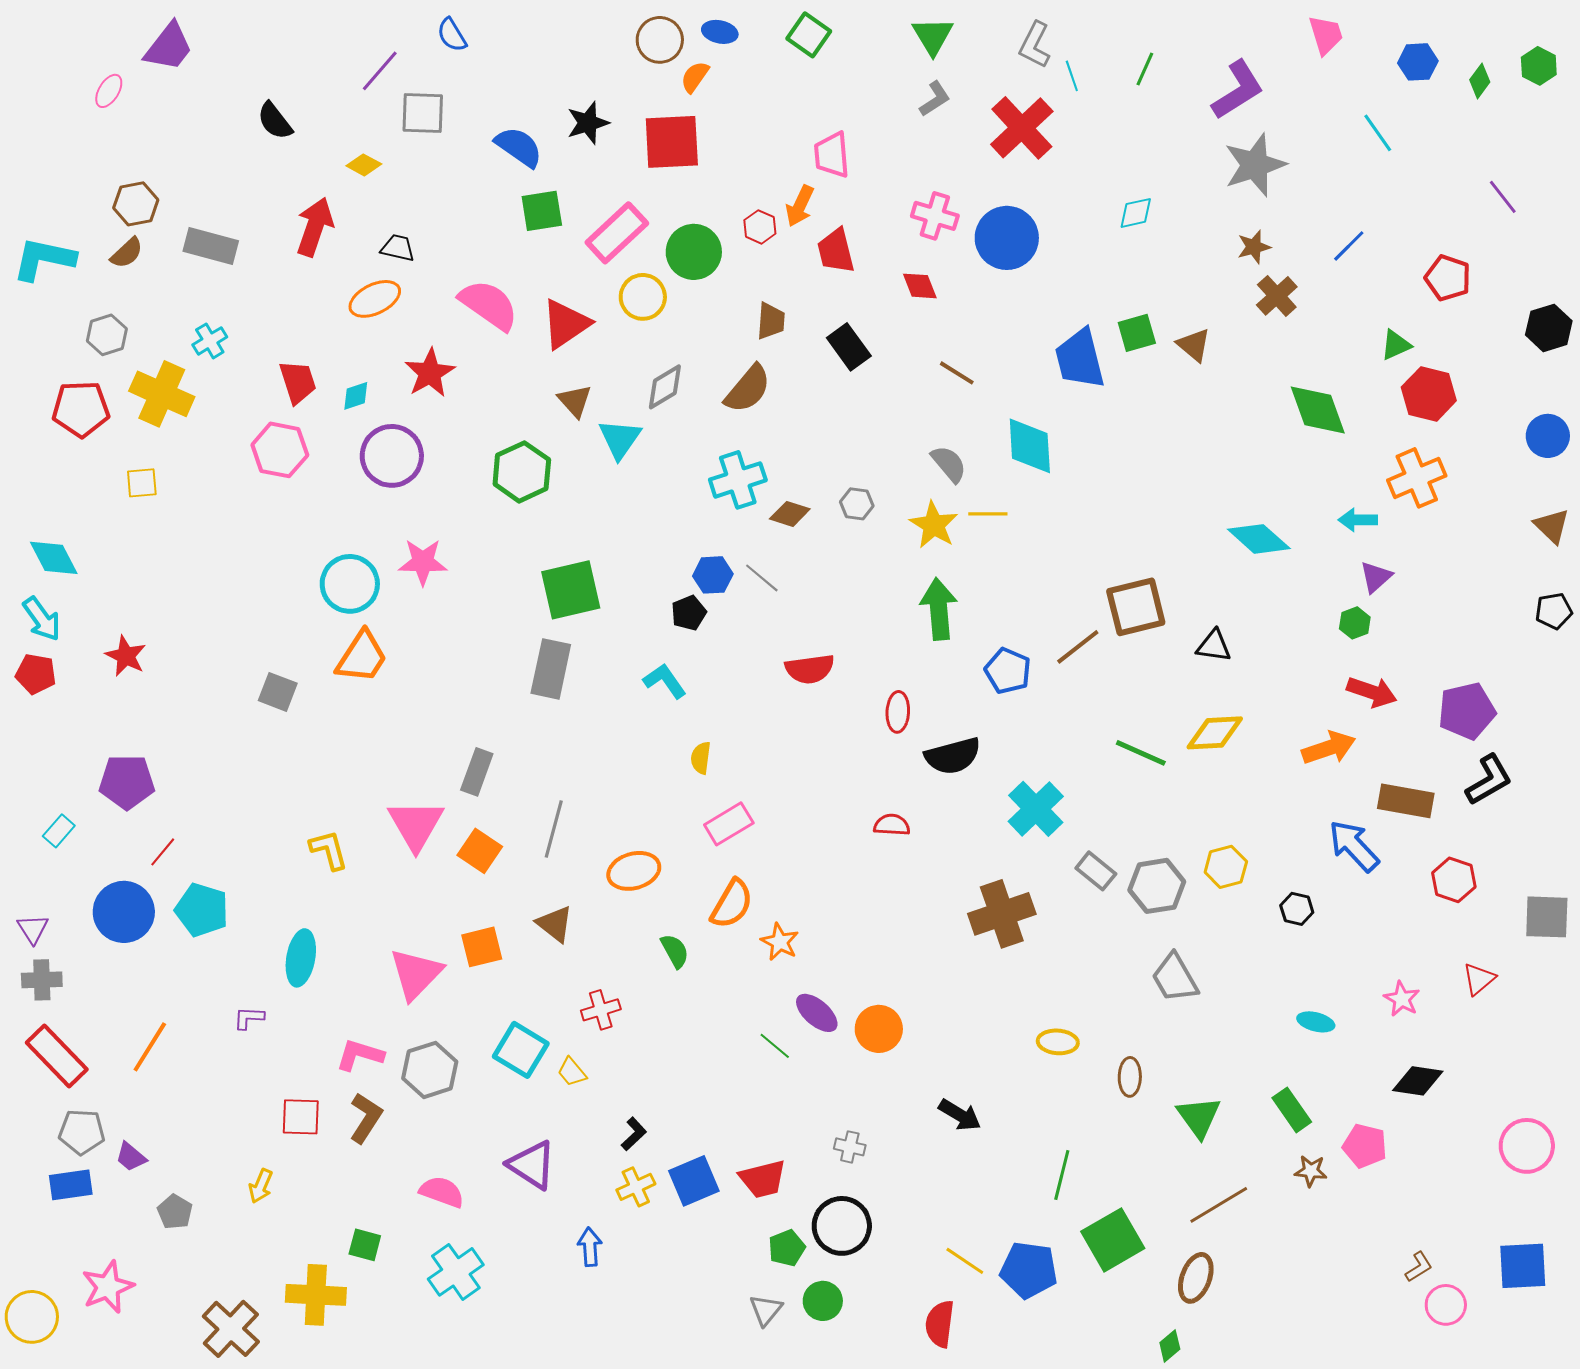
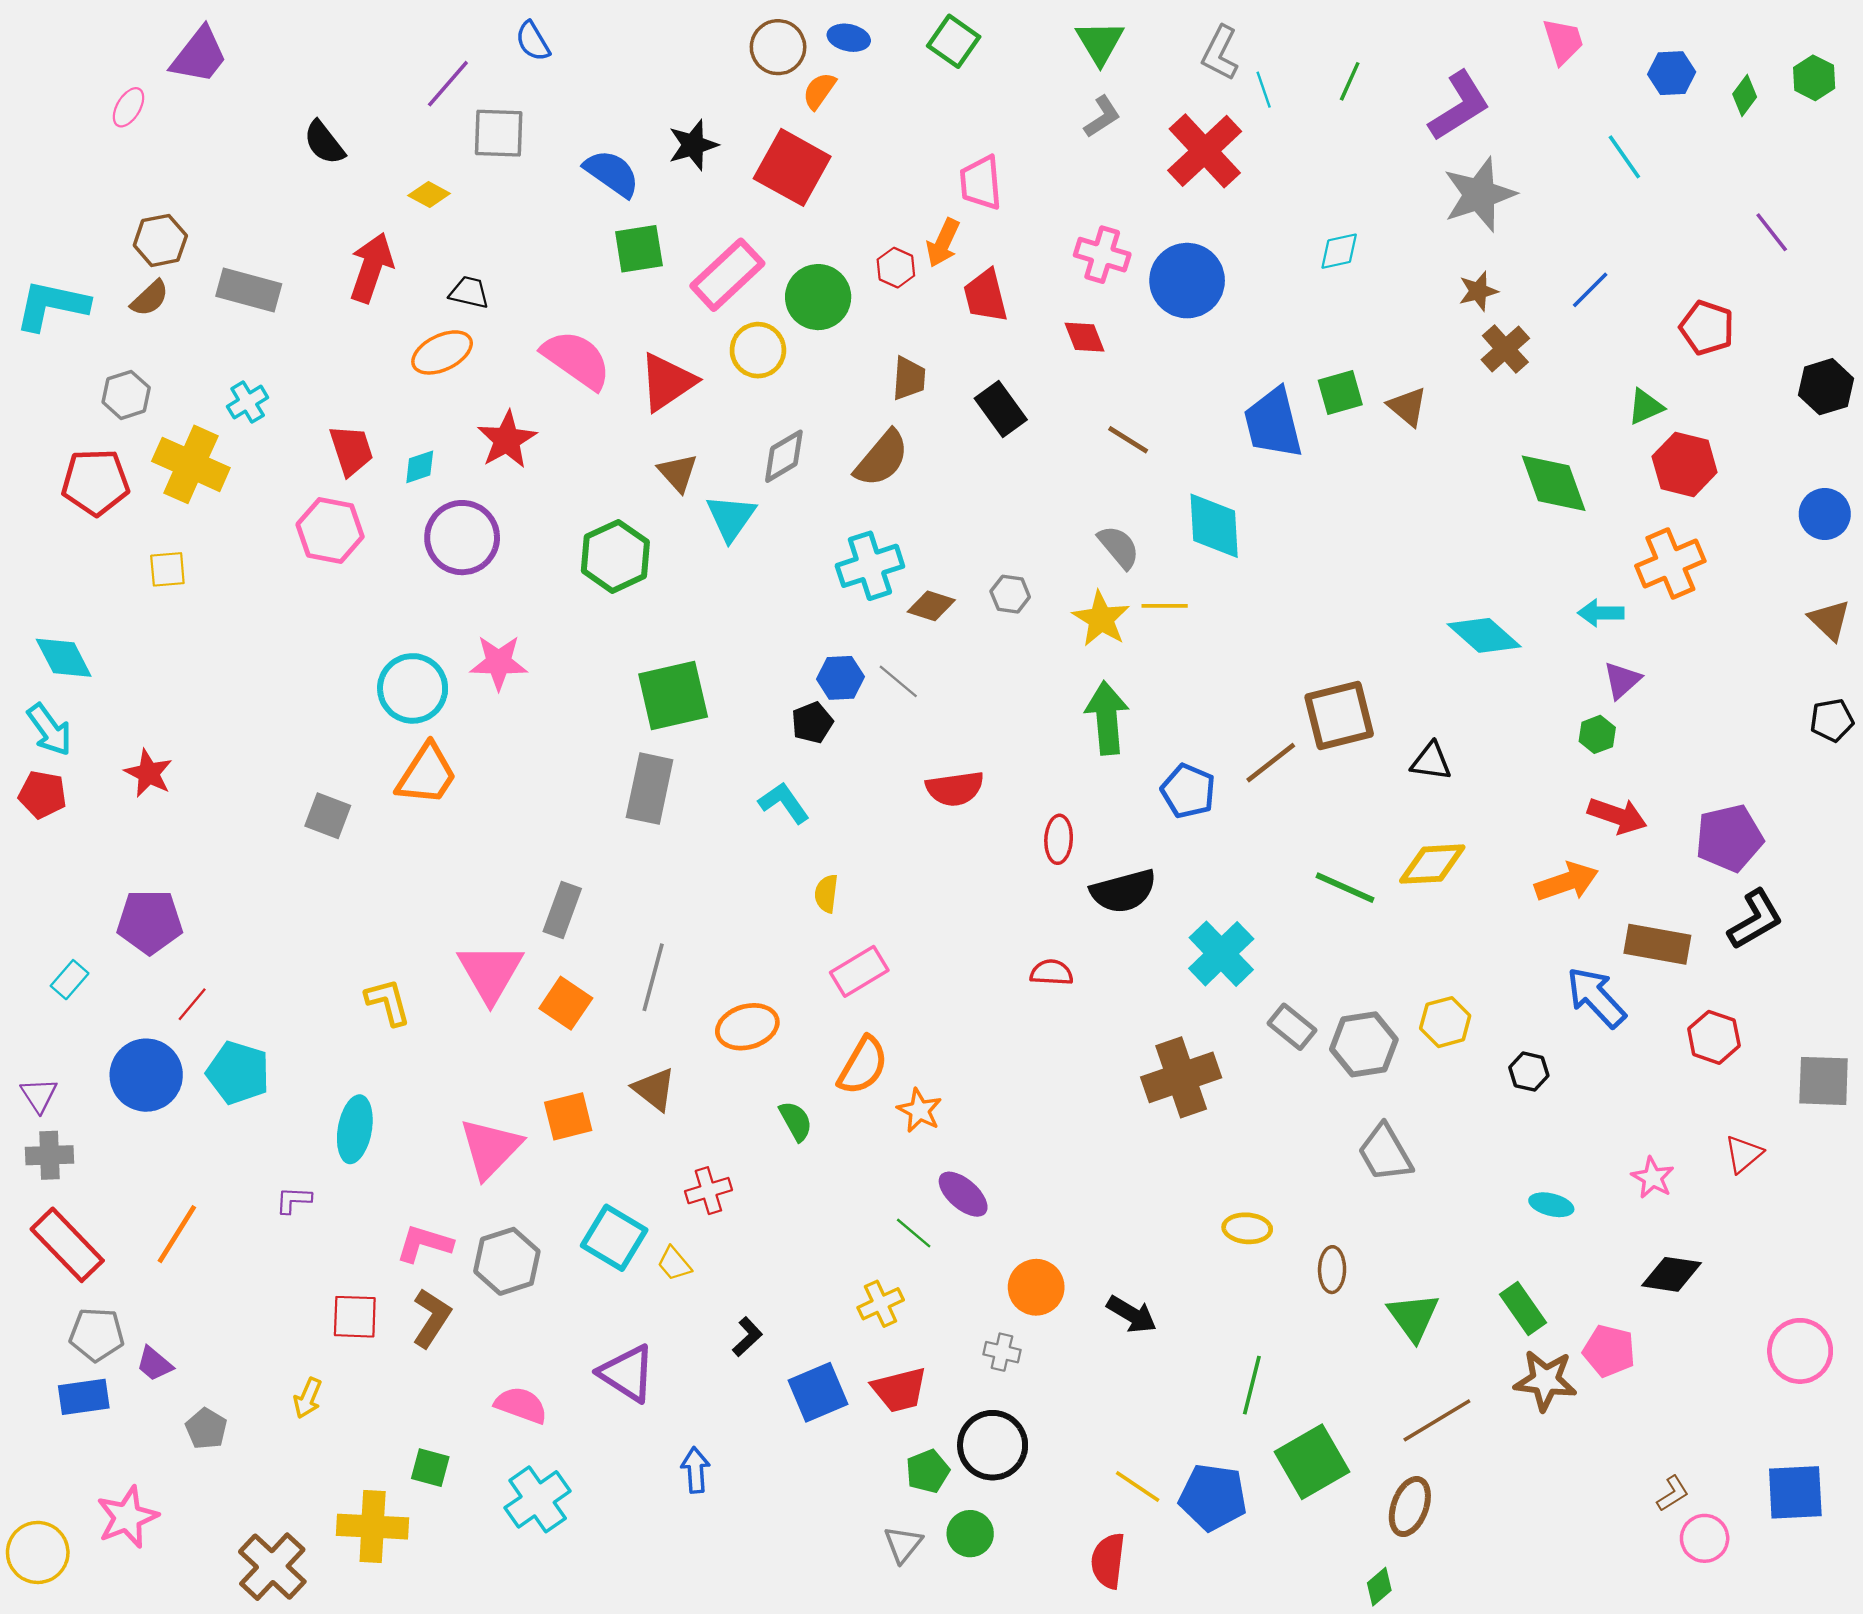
red square: (672, 142) -> (792, 167), turned 32
orange circle: (879, 1029) -> (1036, 1287), moved
brown star: (1311, 1171) -> (1545, 1380), size x1.6
yellow cross: (636, 1187) -> (881, 1304), moved

